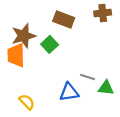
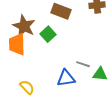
brown star: (24, 36) -> (24, 26), turned -30

